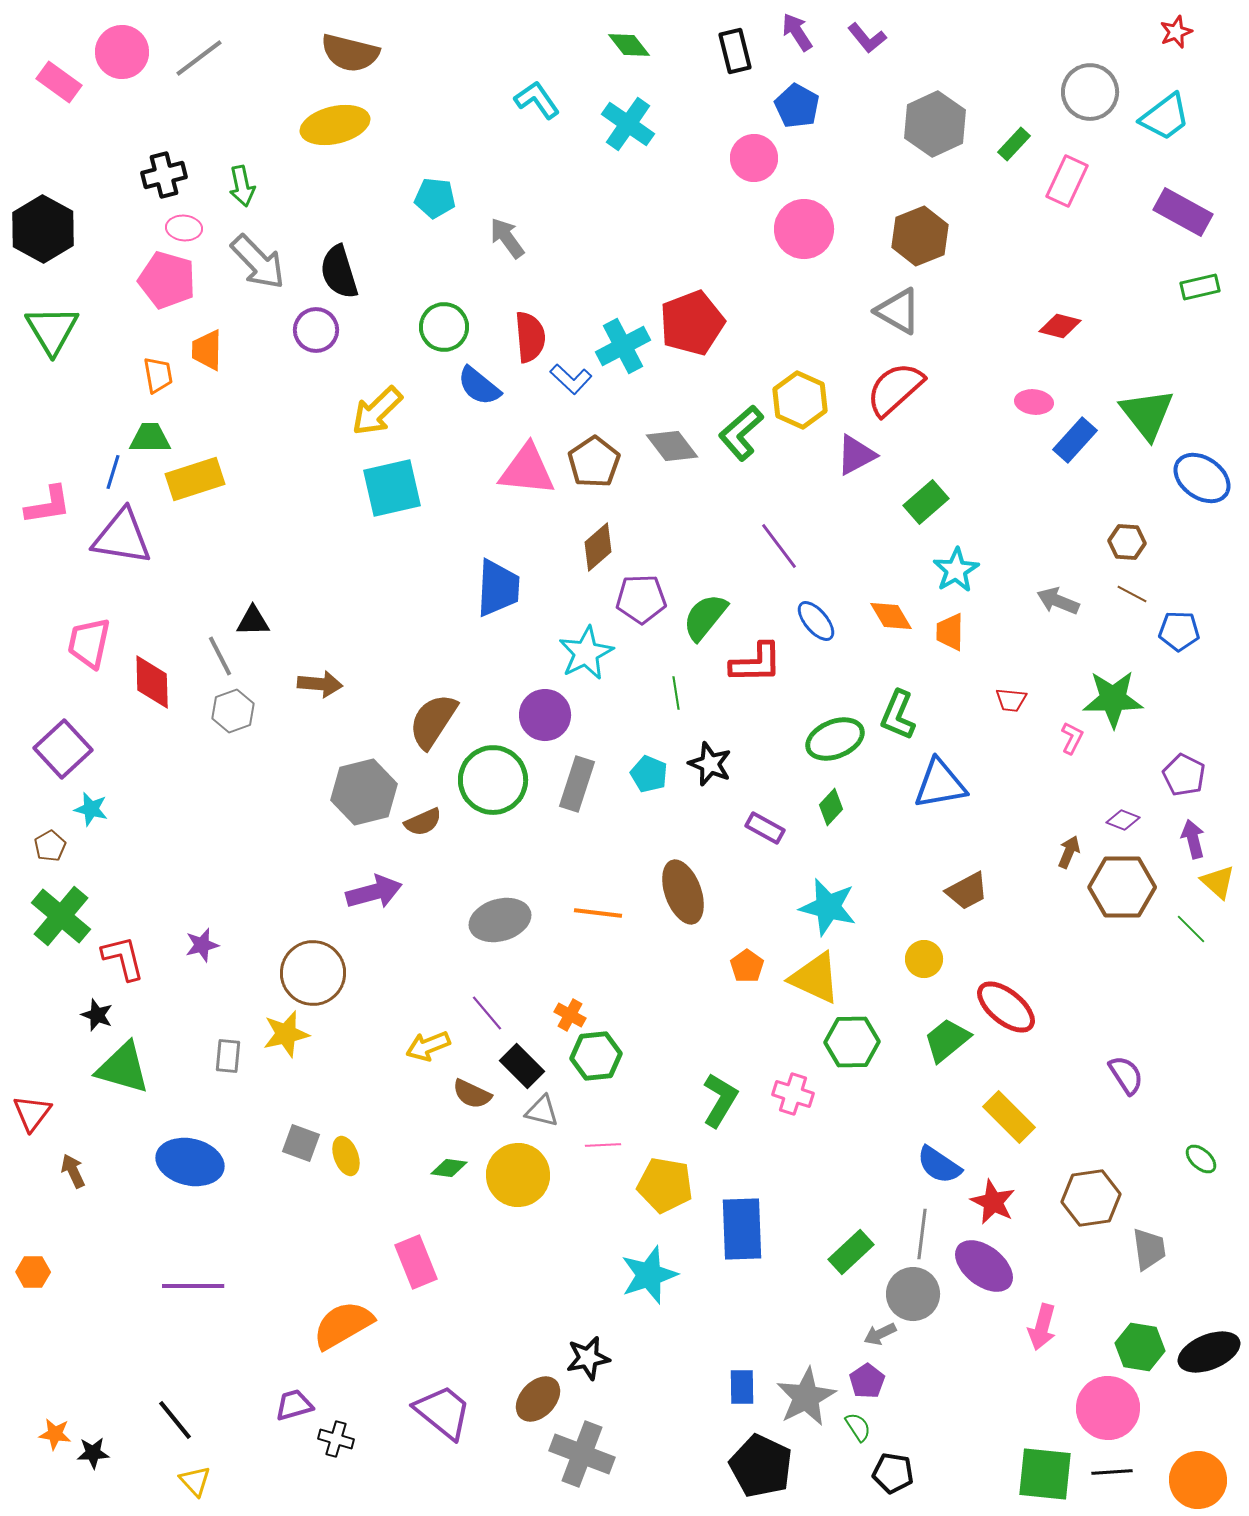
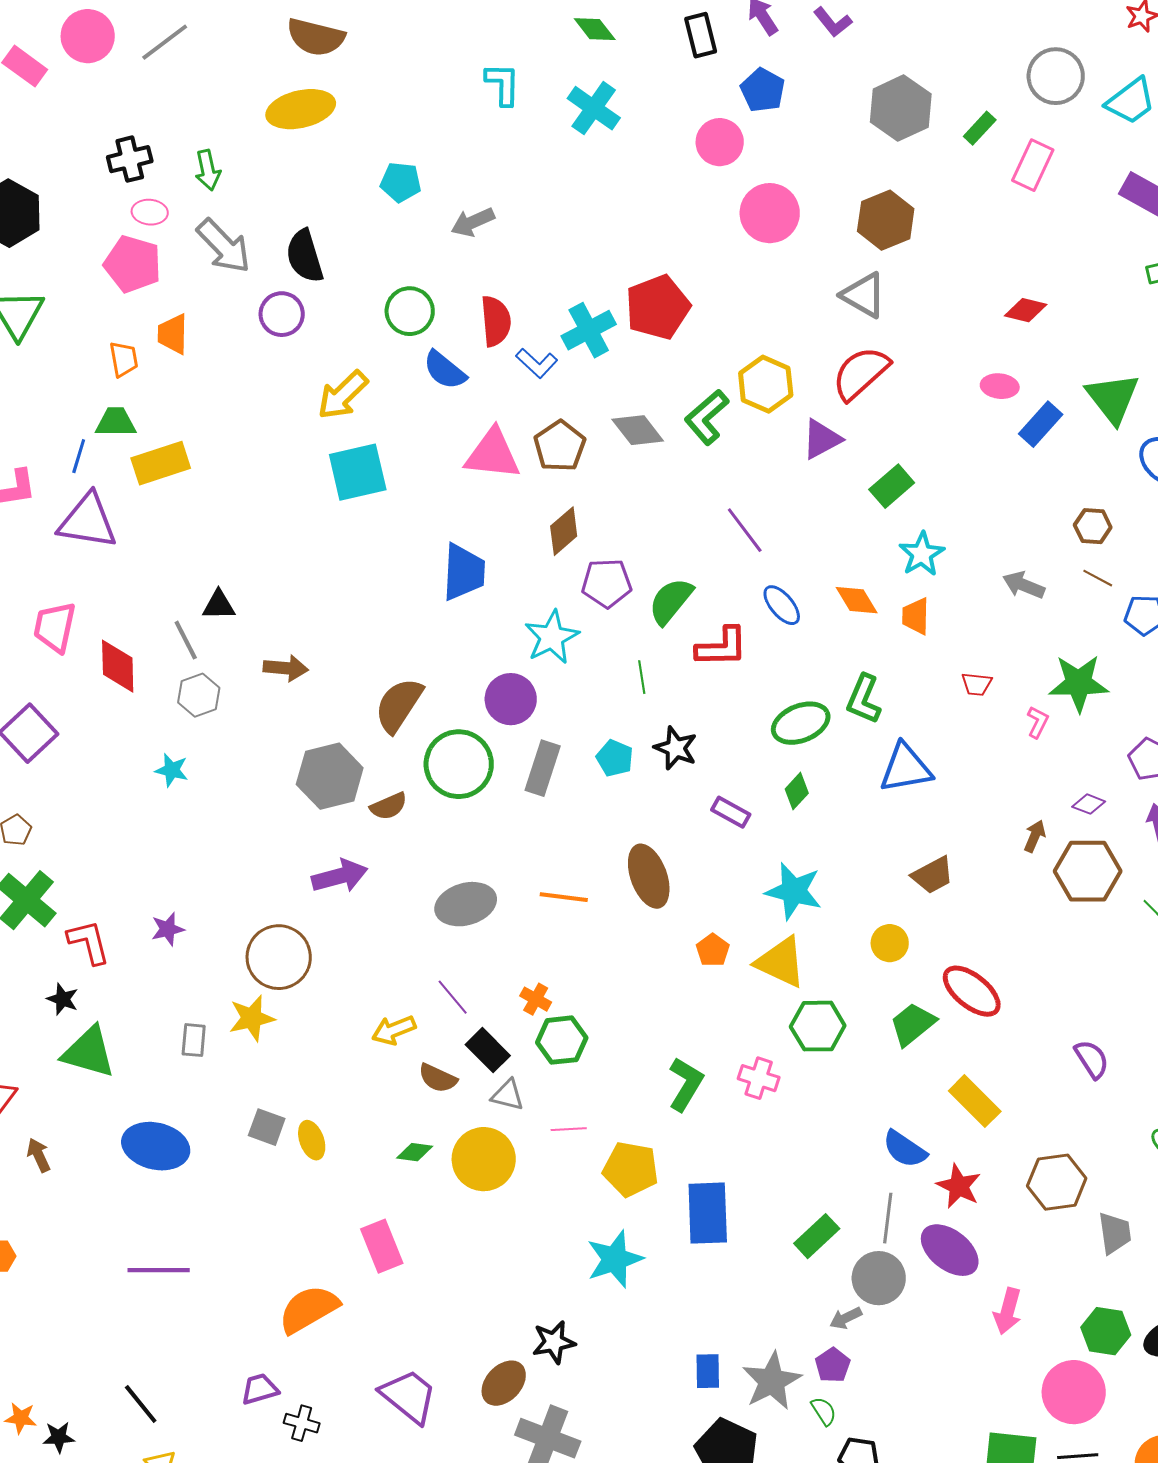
cyan L-shape: (537, 100) -> (503, 84), turned 36
gray arrow: (507, 238) -> (473, 222), turned -78
cyan star: (91, 809) -> (172, 770), moved

